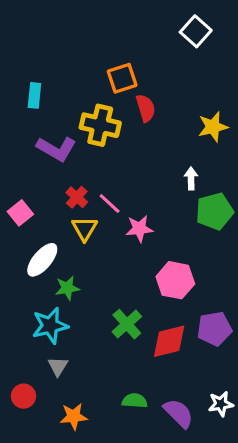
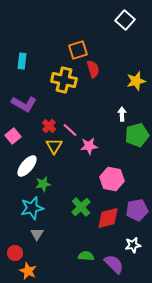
purple L-shape: (56, 149) -> (24, 104), moved
white star: (221, 404) -> (133, 245), moved
orange star: (74, 416) -> (28, 271), moved, turned 30

